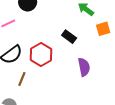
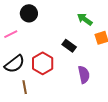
brown line: (22, 79) -> (25, 87), turned -32

